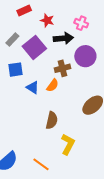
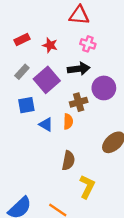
red rectangle: (24, 11) -> (22, 39), moved
red star: (47, 20) -> (50, 45), moved
pink cross: (81, 23) -> (88, 44), moved
orange semicircle: (53, 85) -> (68, 122), turned -32

